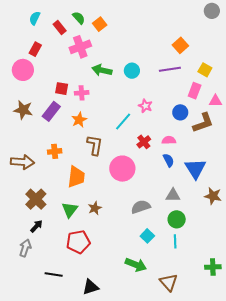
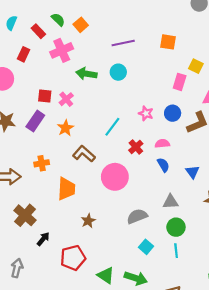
orange square: (180, 45) -> (168, 42), turned -35
red rectangle: (35, 49) -> (24, 54), moved
purple line: (170, 69) -> (123, 43), moved
pink rectangle: (195, 91) -> (180, 82), moved
pink cross: (82, 93) -> (66, 99), turned -32
pink star: (145, 106) -> (146, 113), moved
brown L-shape: (95, 145) -> (84, 154), turned -55
blue triangle: (195, 169) -> (192, 172), size x0.6
green triangle: (70, 210) -> (106, 275), moved, turned -30
black arrow: (36, 226) -> (43, 239), moved

